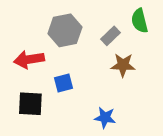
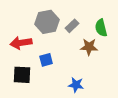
green semicircle: (140, 21) -> (101, 28), moved
gray rectangle: (111, 36) -> (72, 26), moved

